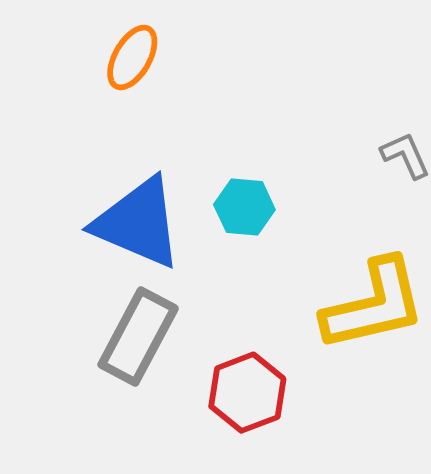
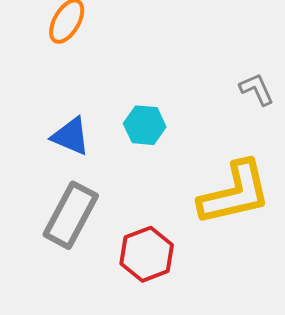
blue triangle: (138, 223) -> (71, 136), size x0.6

